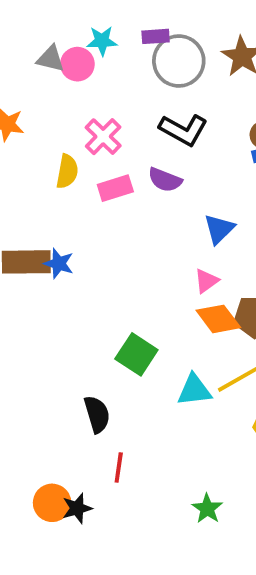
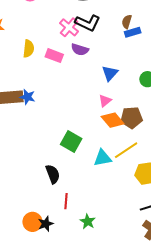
pink cross: (103, 137) -> (69, 27), moved
pink rectangle: (115, 188) -> (54, 56), turned 42
green star: (207, 509) -> (88, 221), moved

